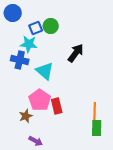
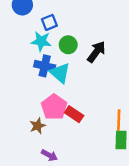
green circle: (51, 26) -> (68, 45), moved
blue cross: (20, 60) -> (45, 66), moved
red rectangle: (57, 106) -> (74, 114), turned -42

